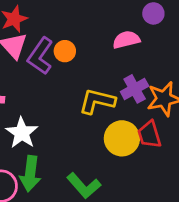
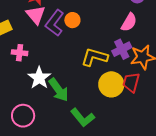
pink semicircle: (126, 40) -> (129, 22), moved, turned 132
red trapezoid: (149, 134) -> (131, 82), turned 30
green arrow: (30, 174) -> (59, 90), moved, turned -45

